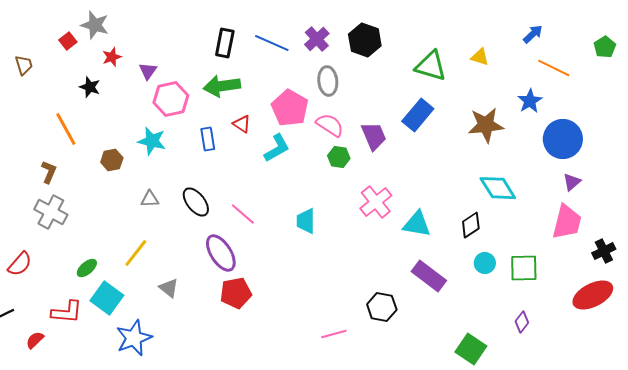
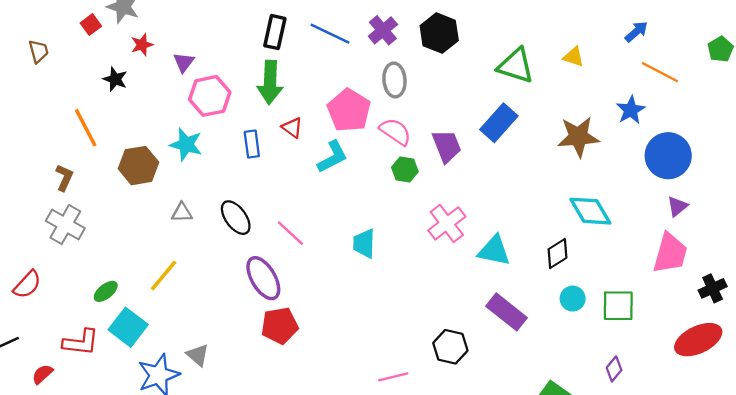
green arrow: (222, 86) -> (270, 82), turned -81
brown hexagon: (112, 160) -> (139, 166), size x1.5
gray triangle: (169, 288) -> (198, 355), moved

